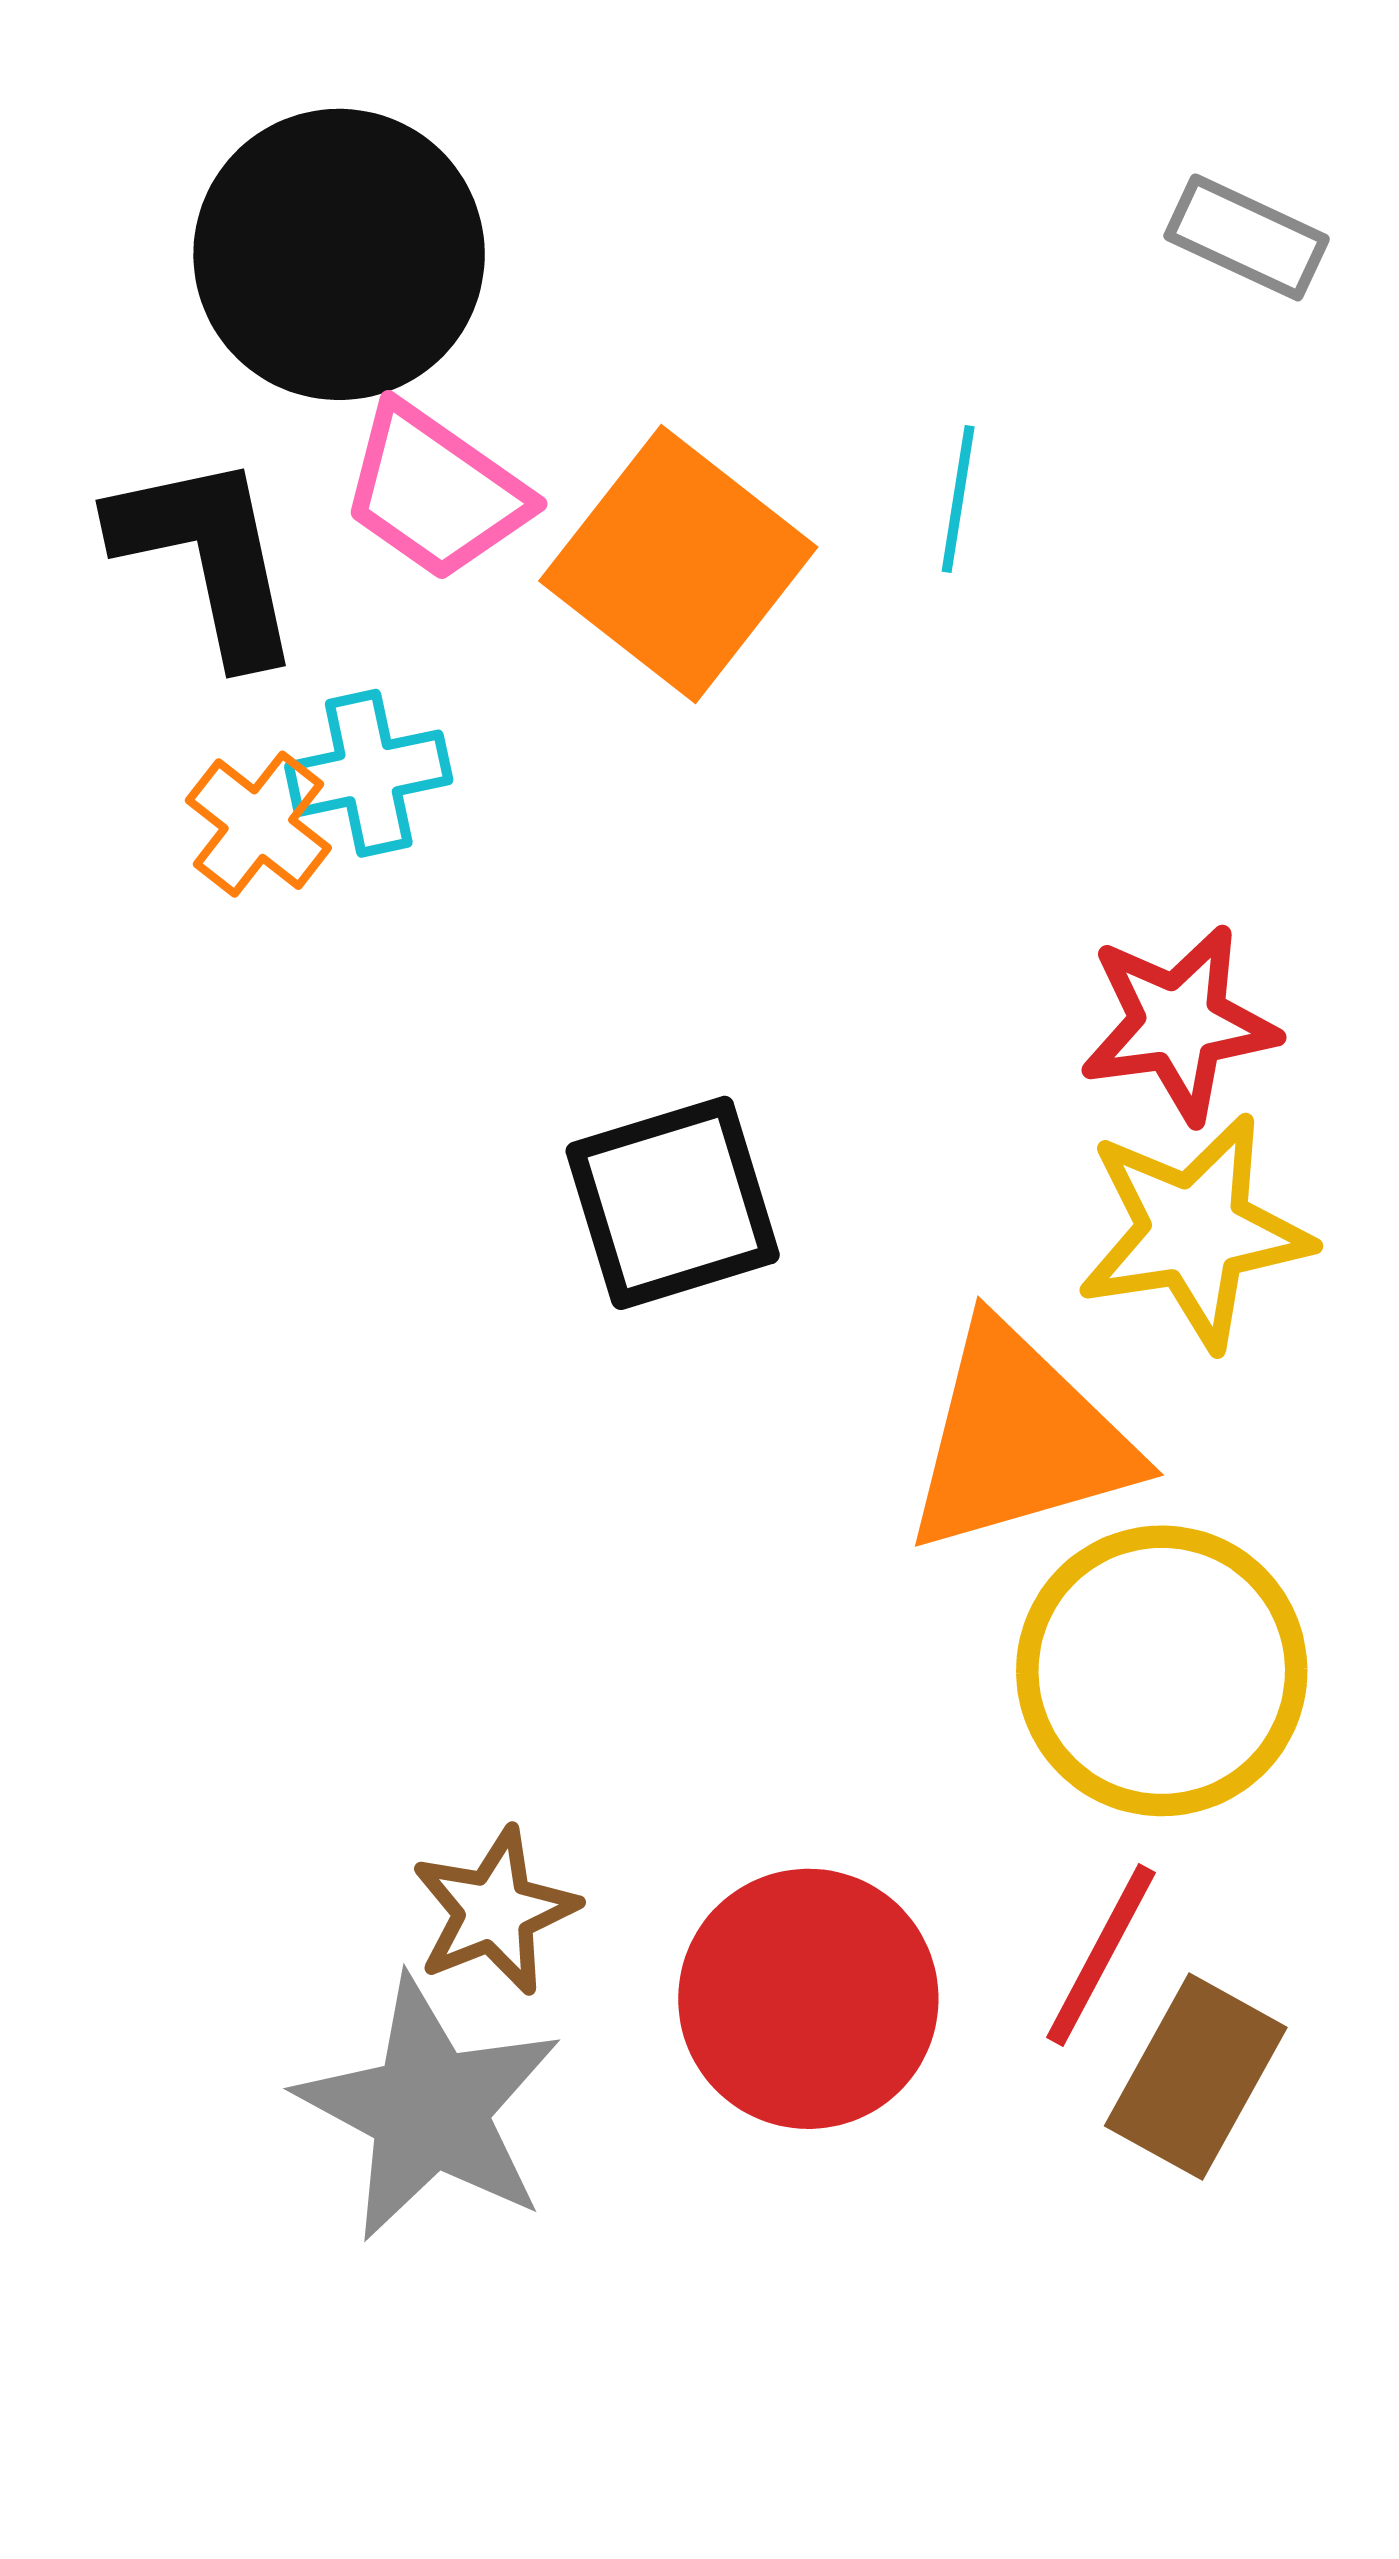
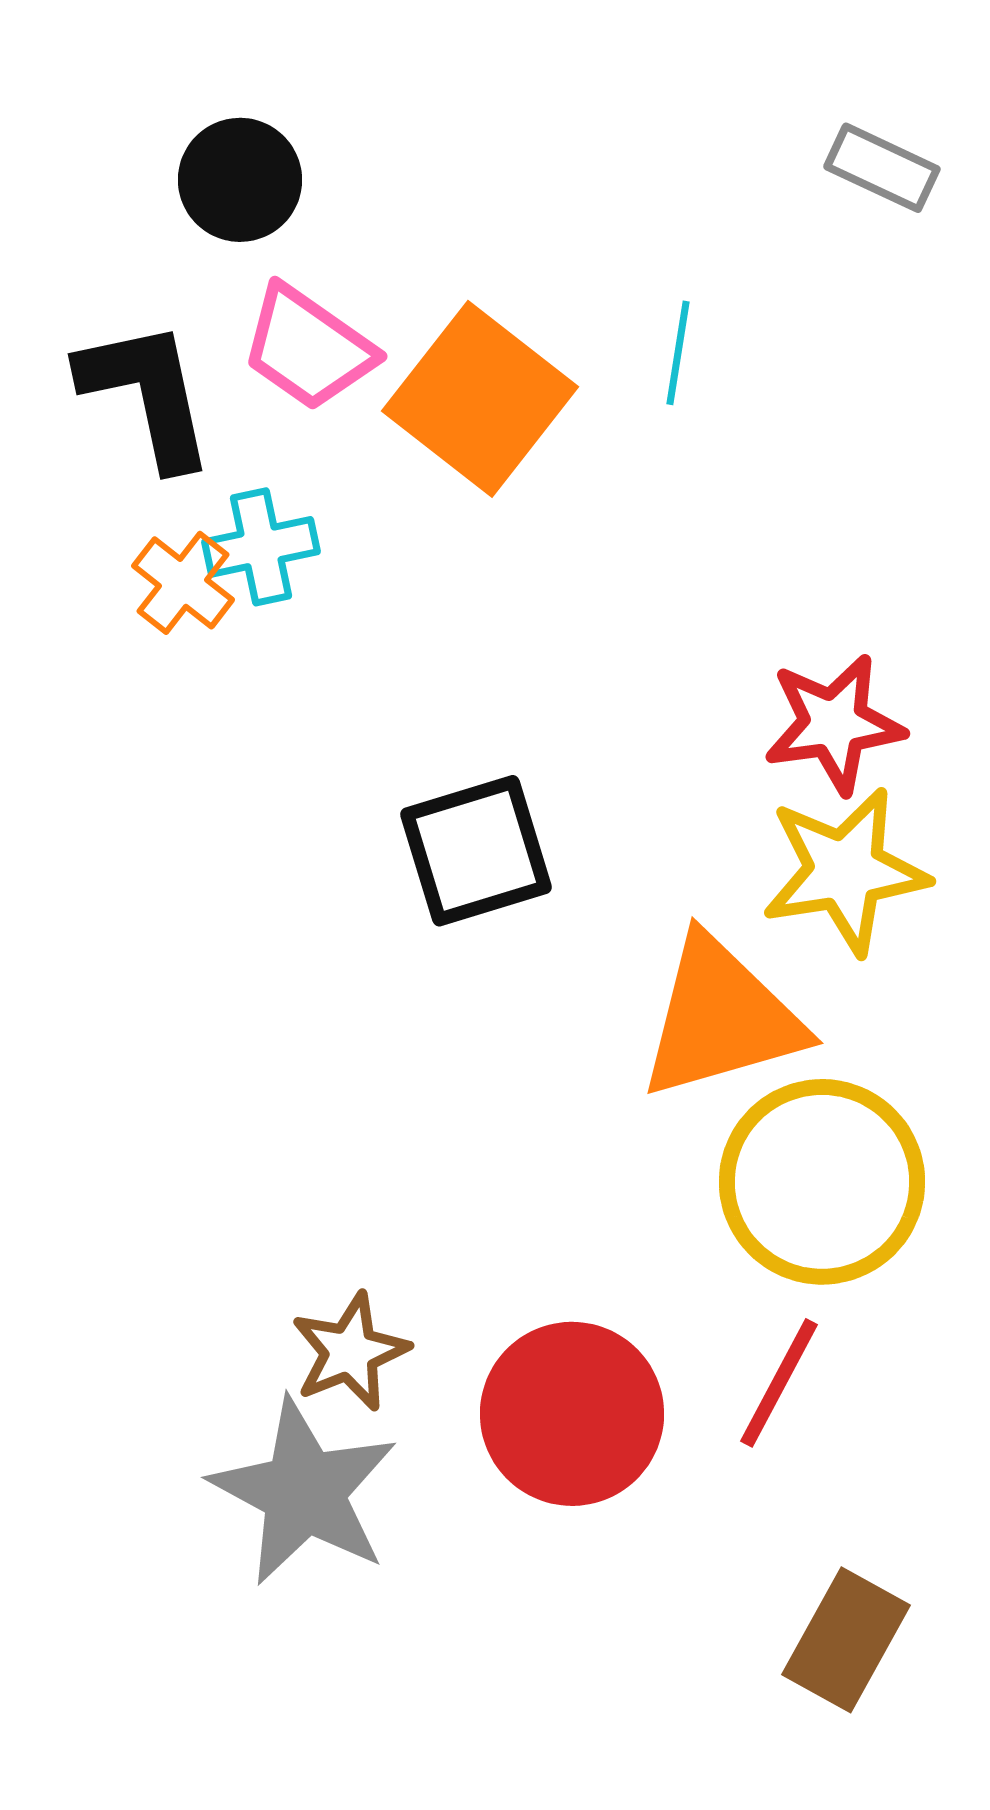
black circle: (339, 254) -> (240, 180), size x0.6
brown rectangle: (1196, 2077) -> (846, 1640), moved

